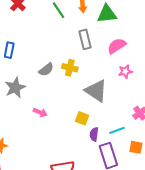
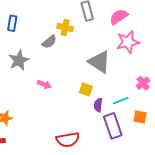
yellow cross: (70, 68) -> (65, 28), moved
pink star: (125, 71) -> (128, 42), size x1.6

